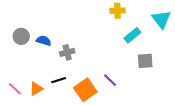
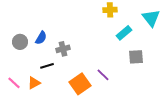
gray circle: (21, 36) -> (20, 42), moved
blue semicircle: (44, 41) -> (41, 38), turned 104
black line: (59, 80) -> (47, 66), moved

